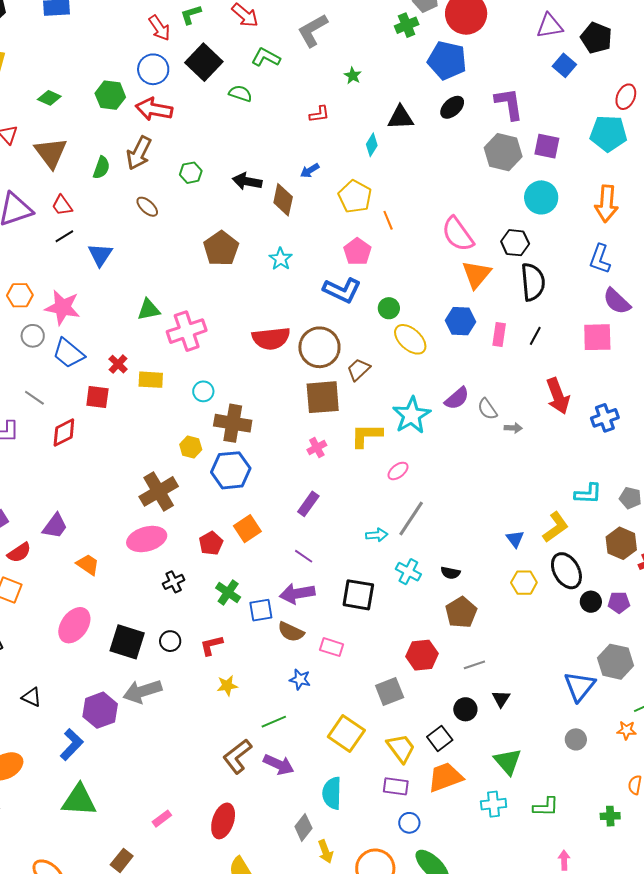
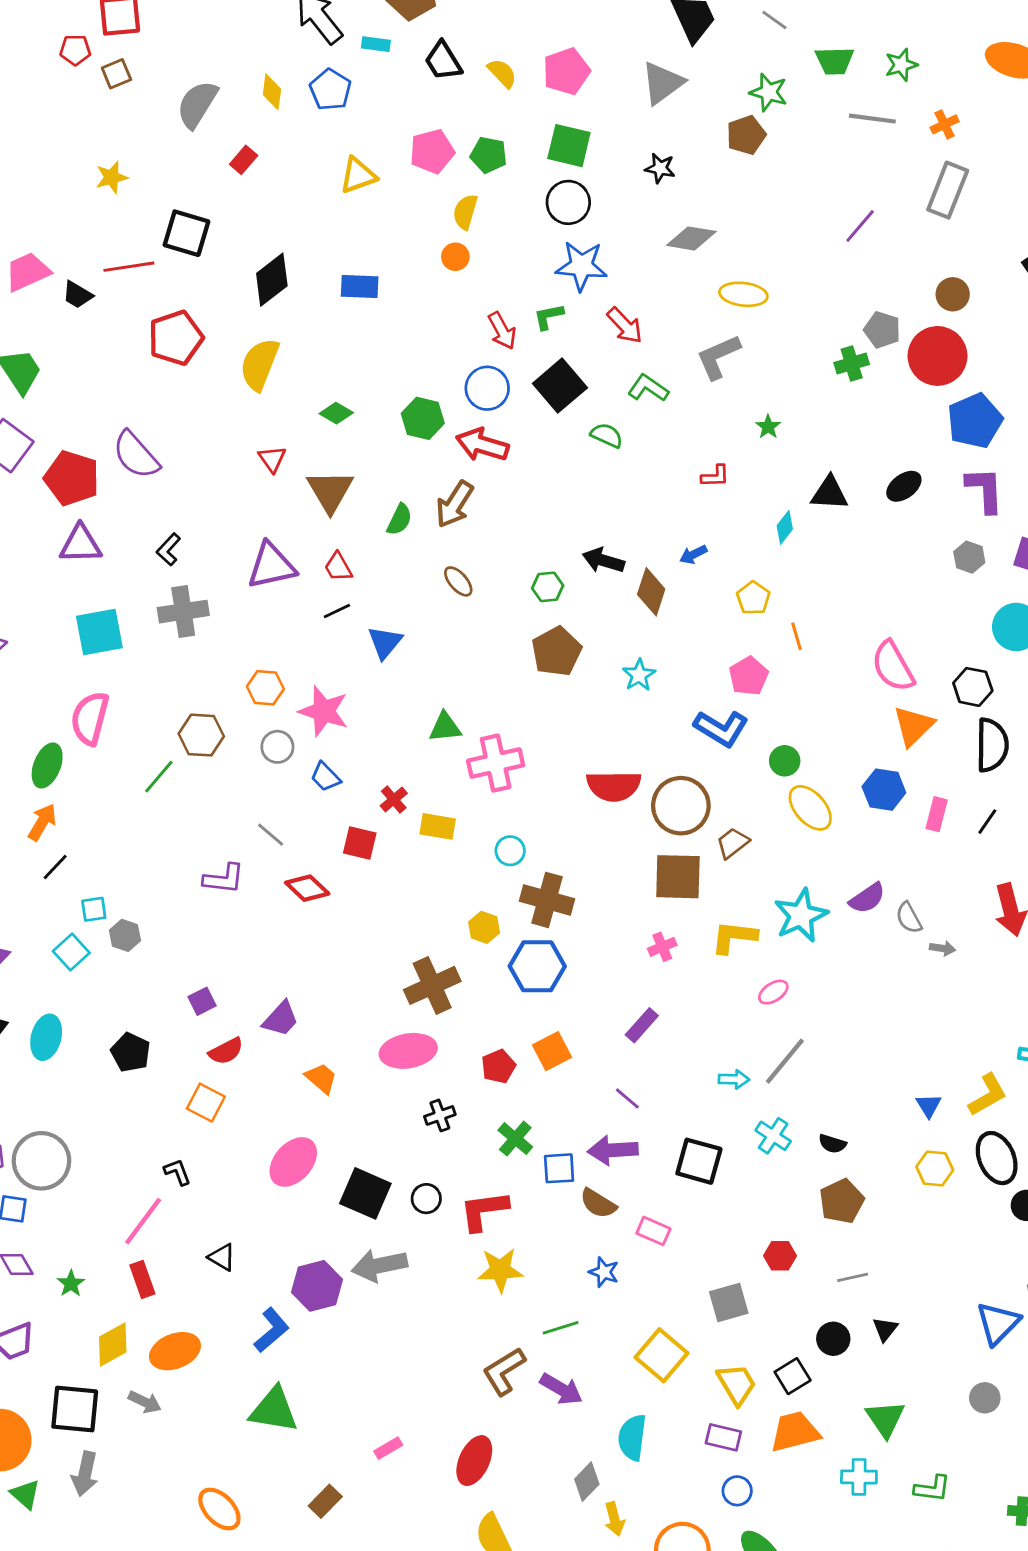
blue pentagon: (447, 60) -> (975, 421), moved, turned 30
gray hexagon: (503, 152) -> (969, 557), size x0.6
green hexagon: (191, 173) -> (548, 587), moved
yellow pentagon: (355, 197) -> (753, 598), size x0.7
blue trapezoid: (69, 353) -> (325, 777), size x0.7
red diamond: (64, 433) -> (307, 888), turned 64
red L-shape: (211, 645) -> (484, 1211), size x1.5
red hexagon: (422, 655) -> (780, 1256), size x0.7
yellow star: (227, 686) -> (500, 1270), size x1.5

